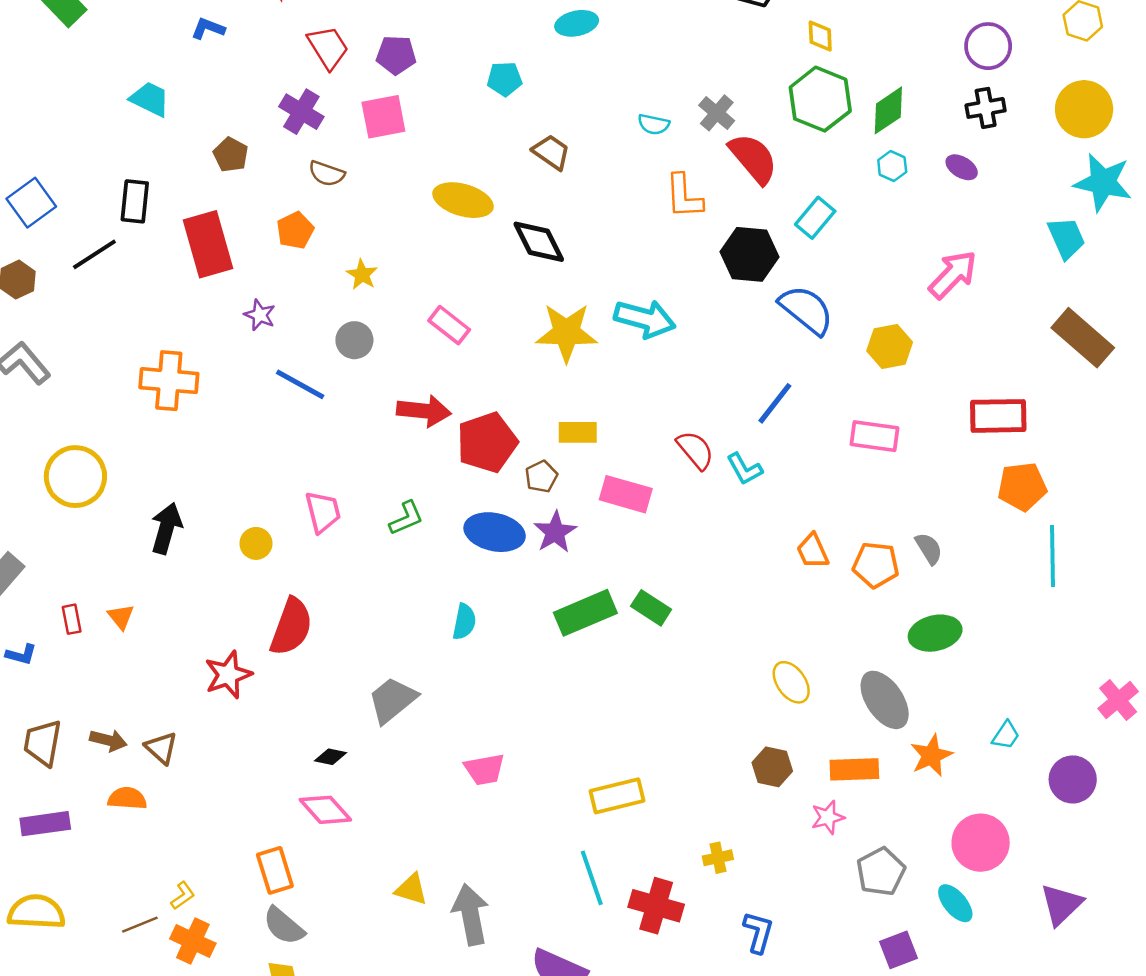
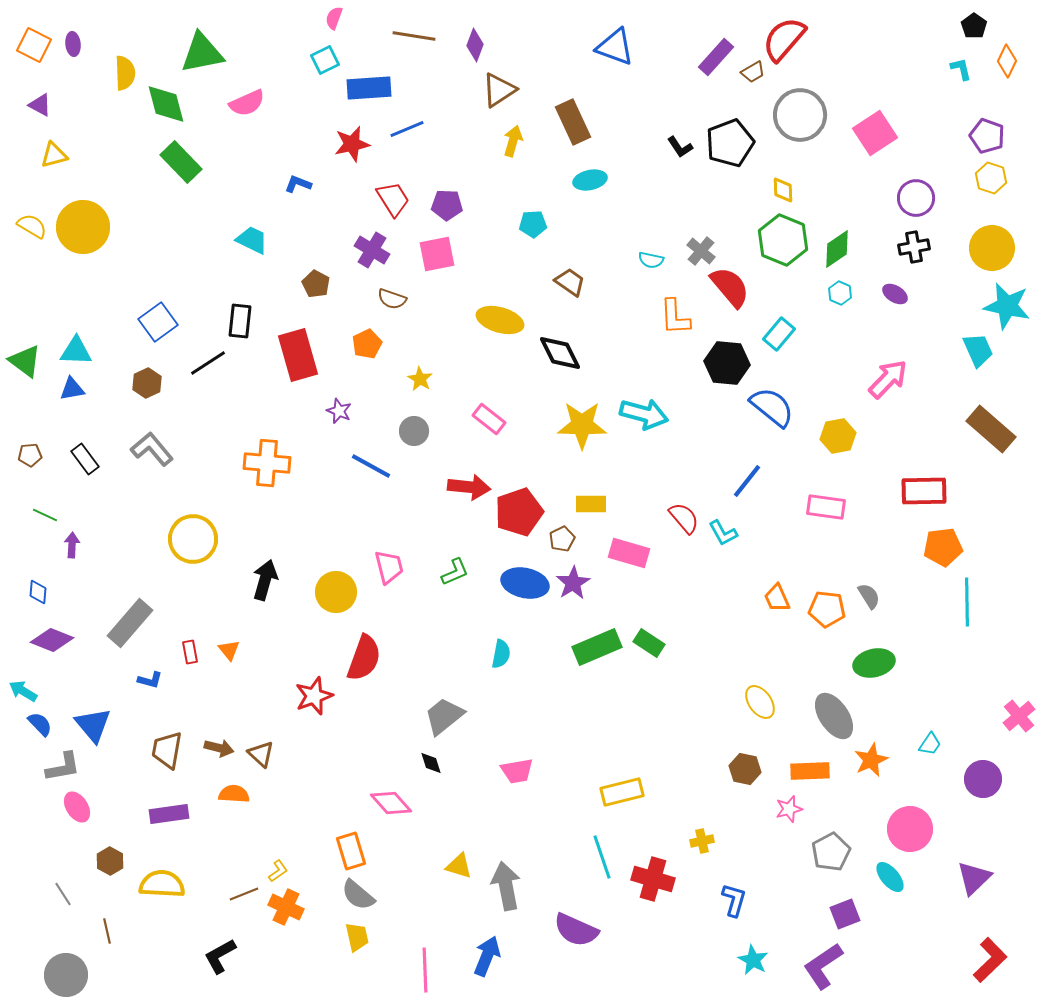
yellow circle: (256, 543) -> (336, 592), size x1.6
black diamond: (330, 757) -> (431, 763), moved, turned 60

